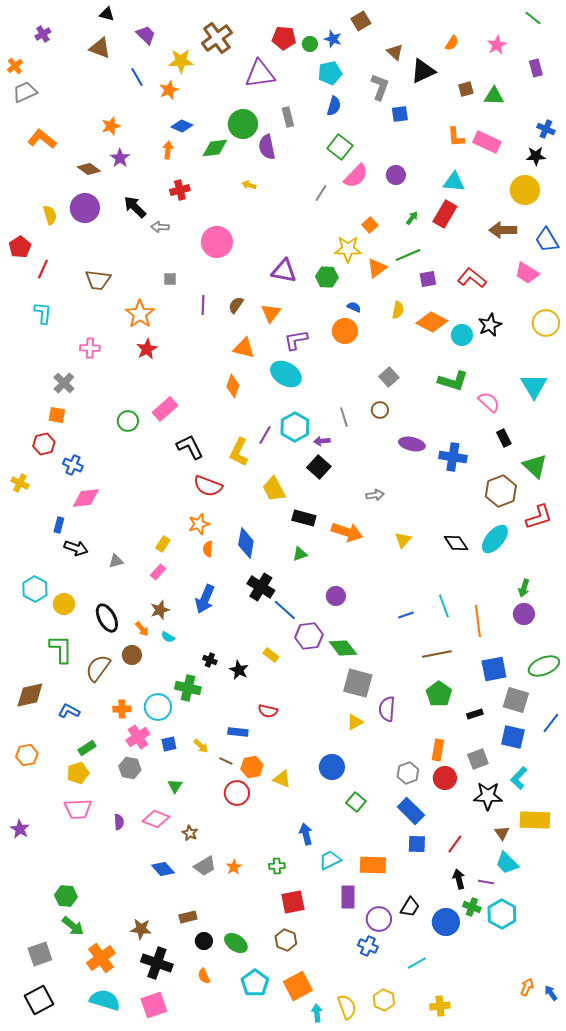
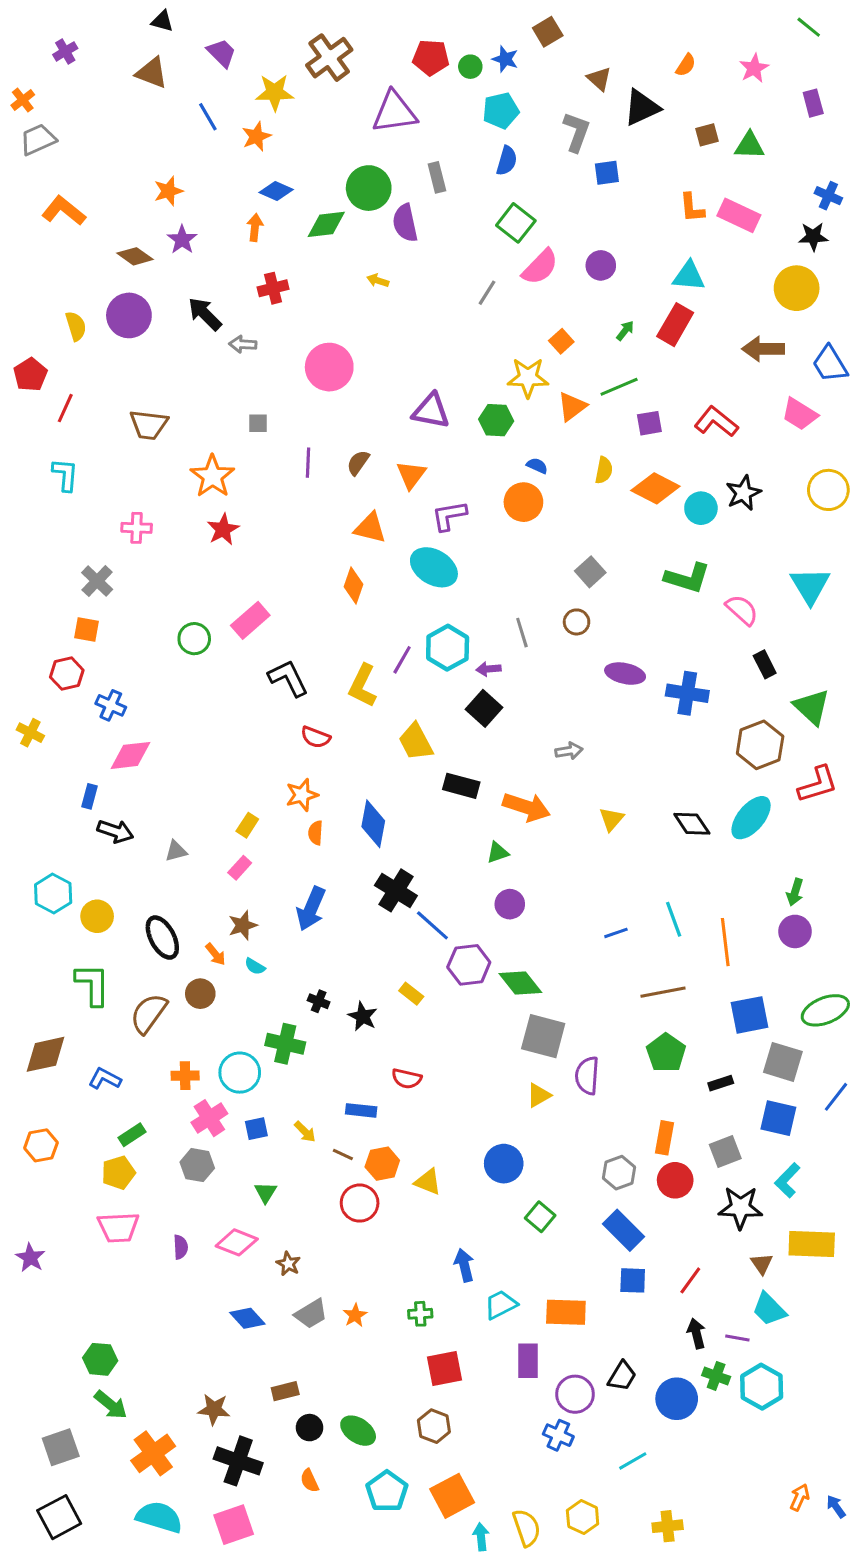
red semicircle: (208, 486) -> (316, 737), size x0.7
green triangle: (300, 554) -> (498, 853), moved

